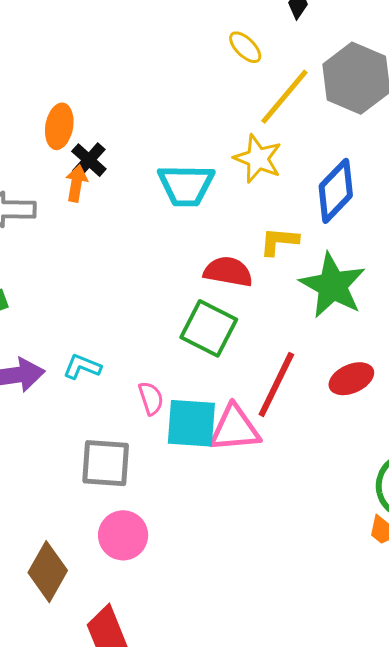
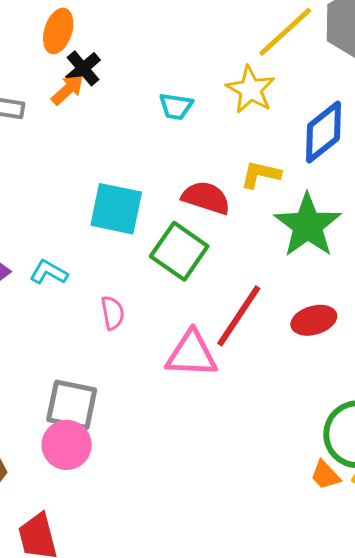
orange arrow: (76, 183) -> (68, 90), turned 30
cyan trapezoid: (186, 185) -> (176, 106), size x0.6
cyan square: (191, 423) -> (116, 209), moved
gray square: (106, 463) -> (72, 405), moved

